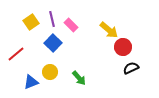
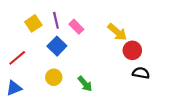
black semicircle: (131, 68) -> (141, 73), turned 35
blue triangle: (31, 82) -> (14, 88), moved

